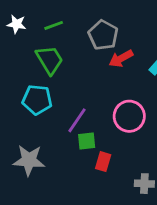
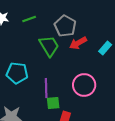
green trapezoid: (50, 60) -> (49, 46), moved
purple line: (77, 120) -> (46, 88), turned -36

